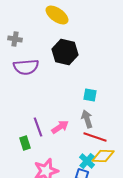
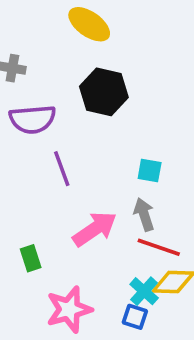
purple line: (38, 127) -> (62, 169), moved
pink arrow: (60, 127) -> (95, 229), size x1.4

